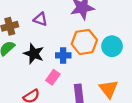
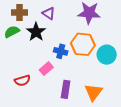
black star: (34, 54) -> (36, 32), moved

